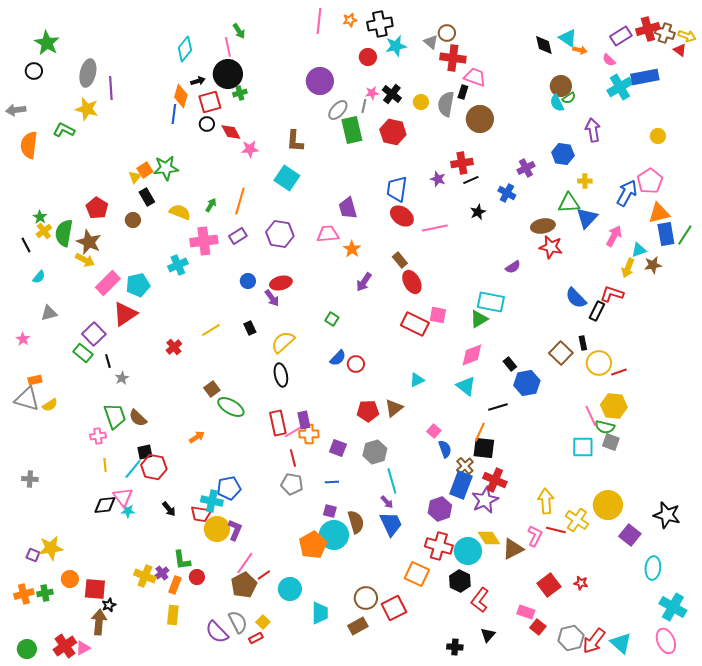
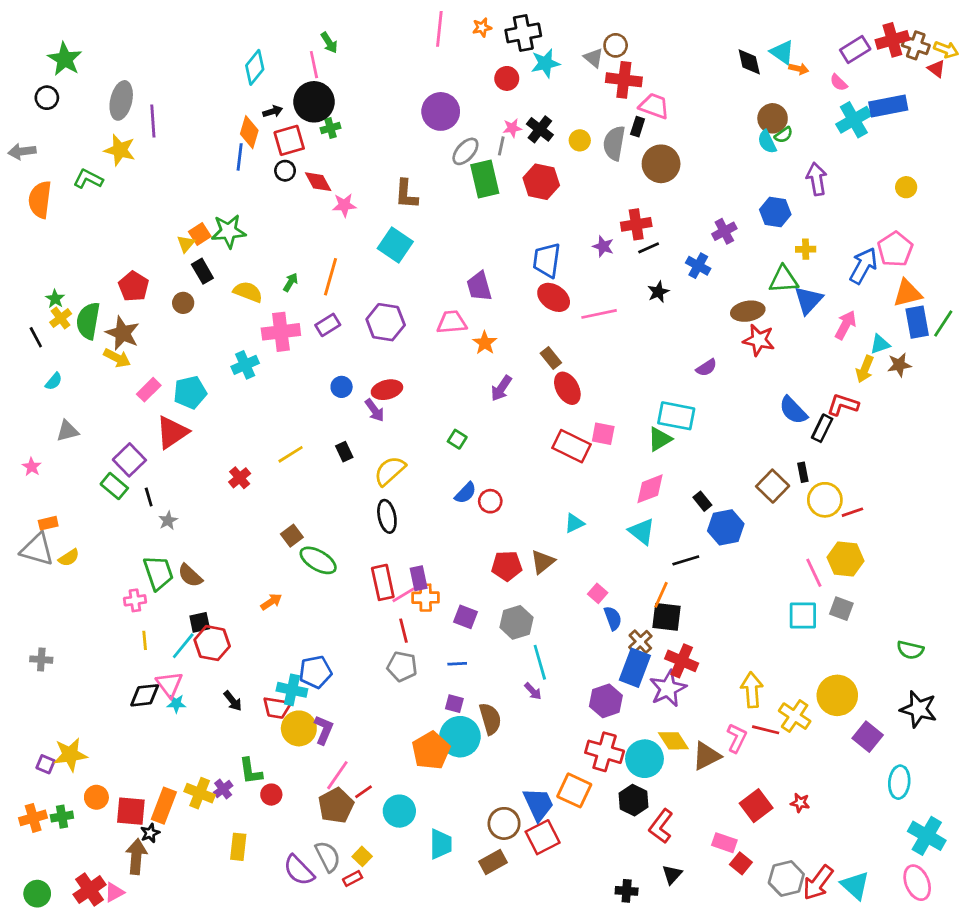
pink rectangle: (108, 283) -> (149, 390), size x0.7
green semicircle: (605, 427) -> (910, 650), moved
blue trapezoid: (391, 524) -> (538, 804), moved
orange rectangle: (175, 585) -> (164, 806), moved, size x1.4

